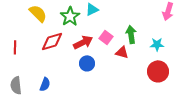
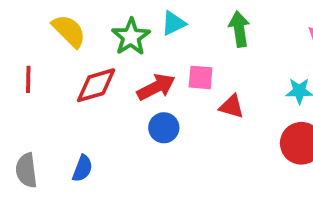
green arrow: (131, 34) -> (239, 29), moved
pink square: (106, 37) -> (201, 77), turned -32
red line: (15, 47) -> (28, 79), moved

